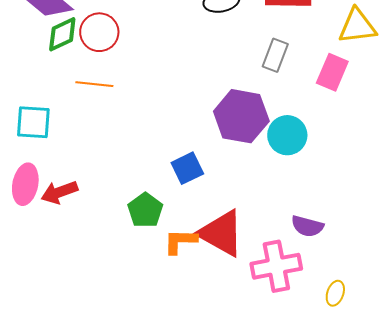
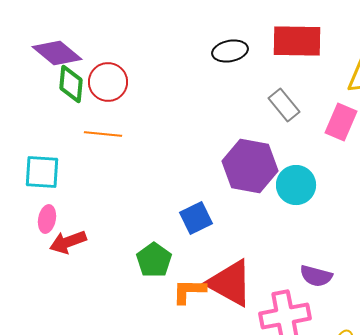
green diamond: (62, 34) -> (71, 84), turned -60
gray rectangle: (275, 55) -> (284, 105), turned -60
pink ellipse: (25, 184) -> (47, 219), moved, size x0.7

